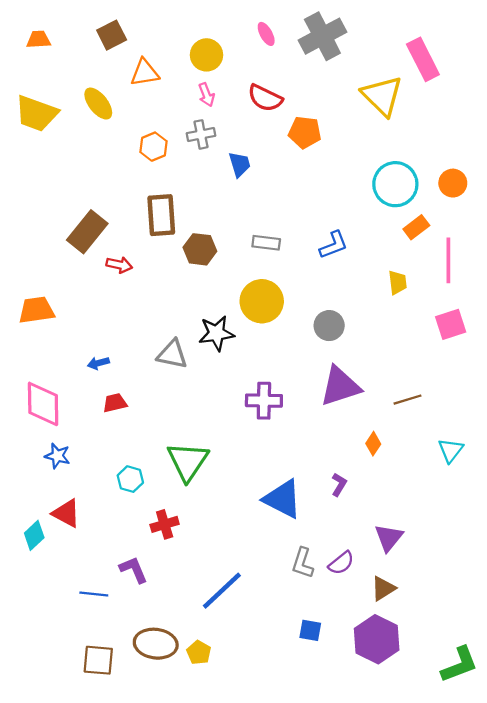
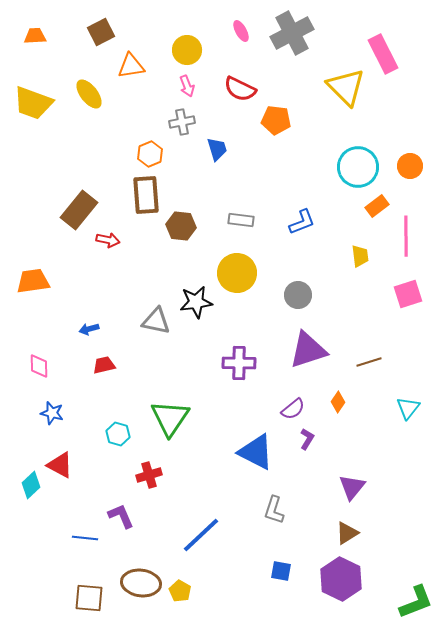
orange hexagon: (153, 147) -> (150, 154), moved
pink diamond: (43, 404) -> (39, 366), size x0.6
purple semicircle: (341, 563) -> (293, 409), moved

